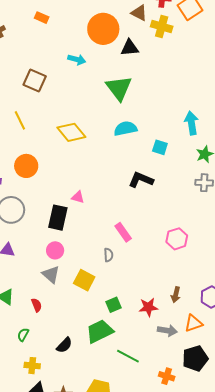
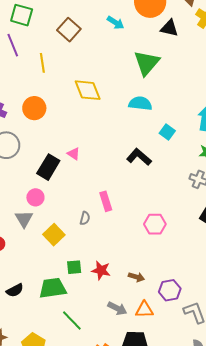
brown arrow: (176, 295) -> (136, 277), turned -105
red star: (148, 307) -> (101, 270), moved

